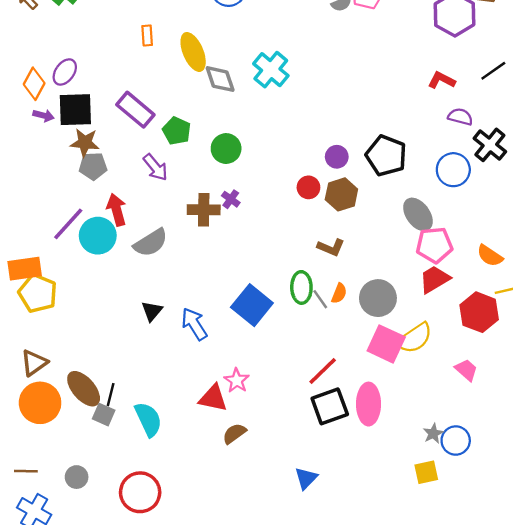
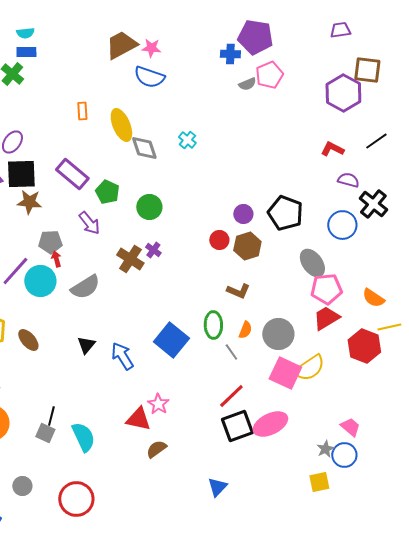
cyan cross: (271, 70) -> (187, 140), size x0.6
gray pentagon: (93, 166) -> (50, 242), moved
red arrow: (117, 210) -> (56, 259), size x0.6
brown cross: (204, 210) -> (130, 259), turned 32
gray line: (320, 299) -> (231, 352), moved
pink trapezoid: (466, 370) -> (350, 427), moved
brown ellipse: (84, 389) -> (28, 340), moved, size x0.7
pink ellipse: (369, 404) -> (270, 424), turned 64

